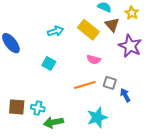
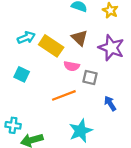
brown triangle: (112, 25) -> (80, 38), moved
yellow rectangle: (88, 30) -> (51, 46), moved
gray square: (110, 83) -> (90, 77), moved

